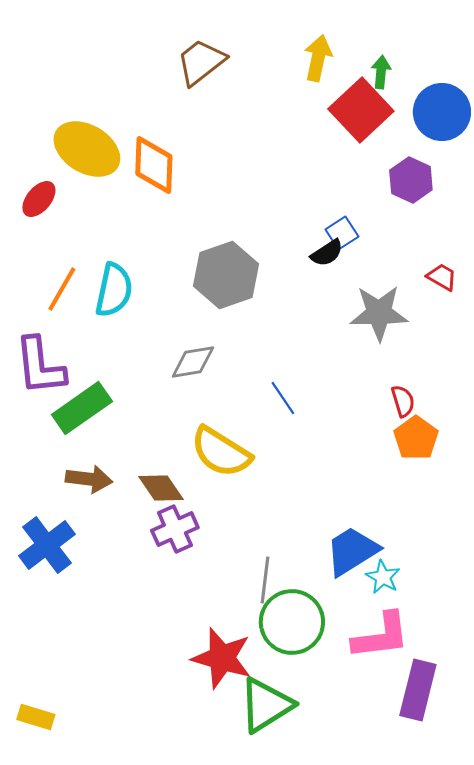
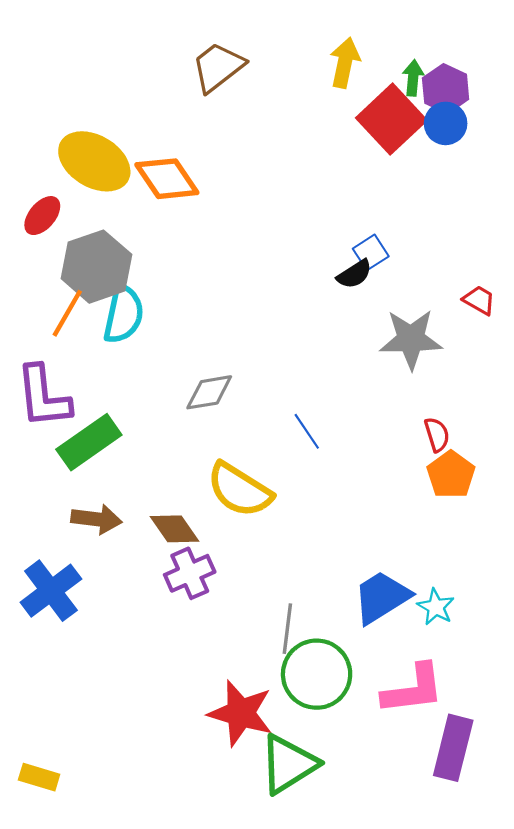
blue circle: (442, 112) -> (446, 123), moved, size x0.7
orange diamond: (154, 165) -> (167, 179), turned -36
purple hexagon: (411, 180) -> (446, 89), moved
gray hexagon: (226, 275) -> (96, 267), moved
cyan star: (383, 577) -> (436, 607), moved

